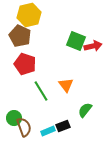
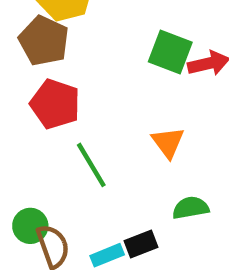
orange triangle: (66, 85) -> (168, 142), moved
green semicircle: (85, 110) -> (191, 208), turned 42

